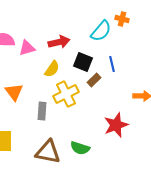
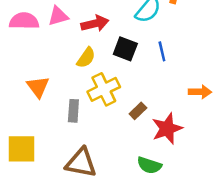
pink triangle: (27, 48) -> (58, 16), moved
brown rectangle: (94, 80) -> (138, 111), moved
green semicircle: (80, 148) -> (149, 165), moved

